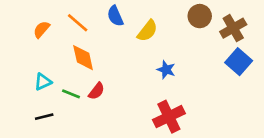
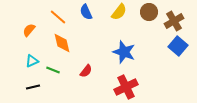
orange semicircle: (42, 29) -> (29, 30), moved
yellow semicircle: (147, 31) -> (119, 12), moved
blue star: (166, 70) -> (124, 52), size x1.6
red semicircle: (96, 91) -> (86, 71), moved

